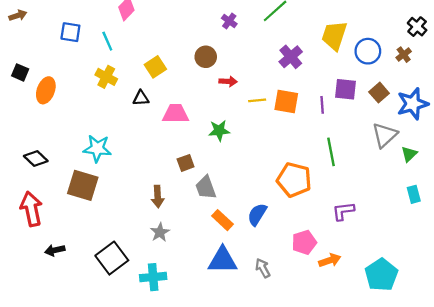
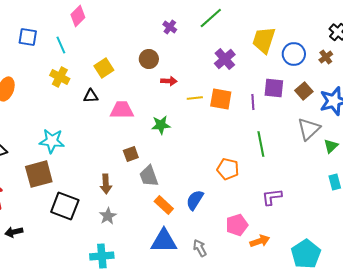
orange pentagon: (294, 180) -> (228, 169), size x0.7
brown square: (83, 185) -> (39, 174), turned -32
black square: (112, 258) -> (65, 206), moved, turned -32

